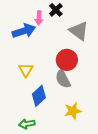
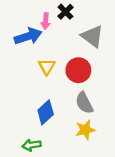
yellow triangle: (26, 70) -> (47, 67), moved
gray semicircle: (63, 79) -> (84, 103), moved

